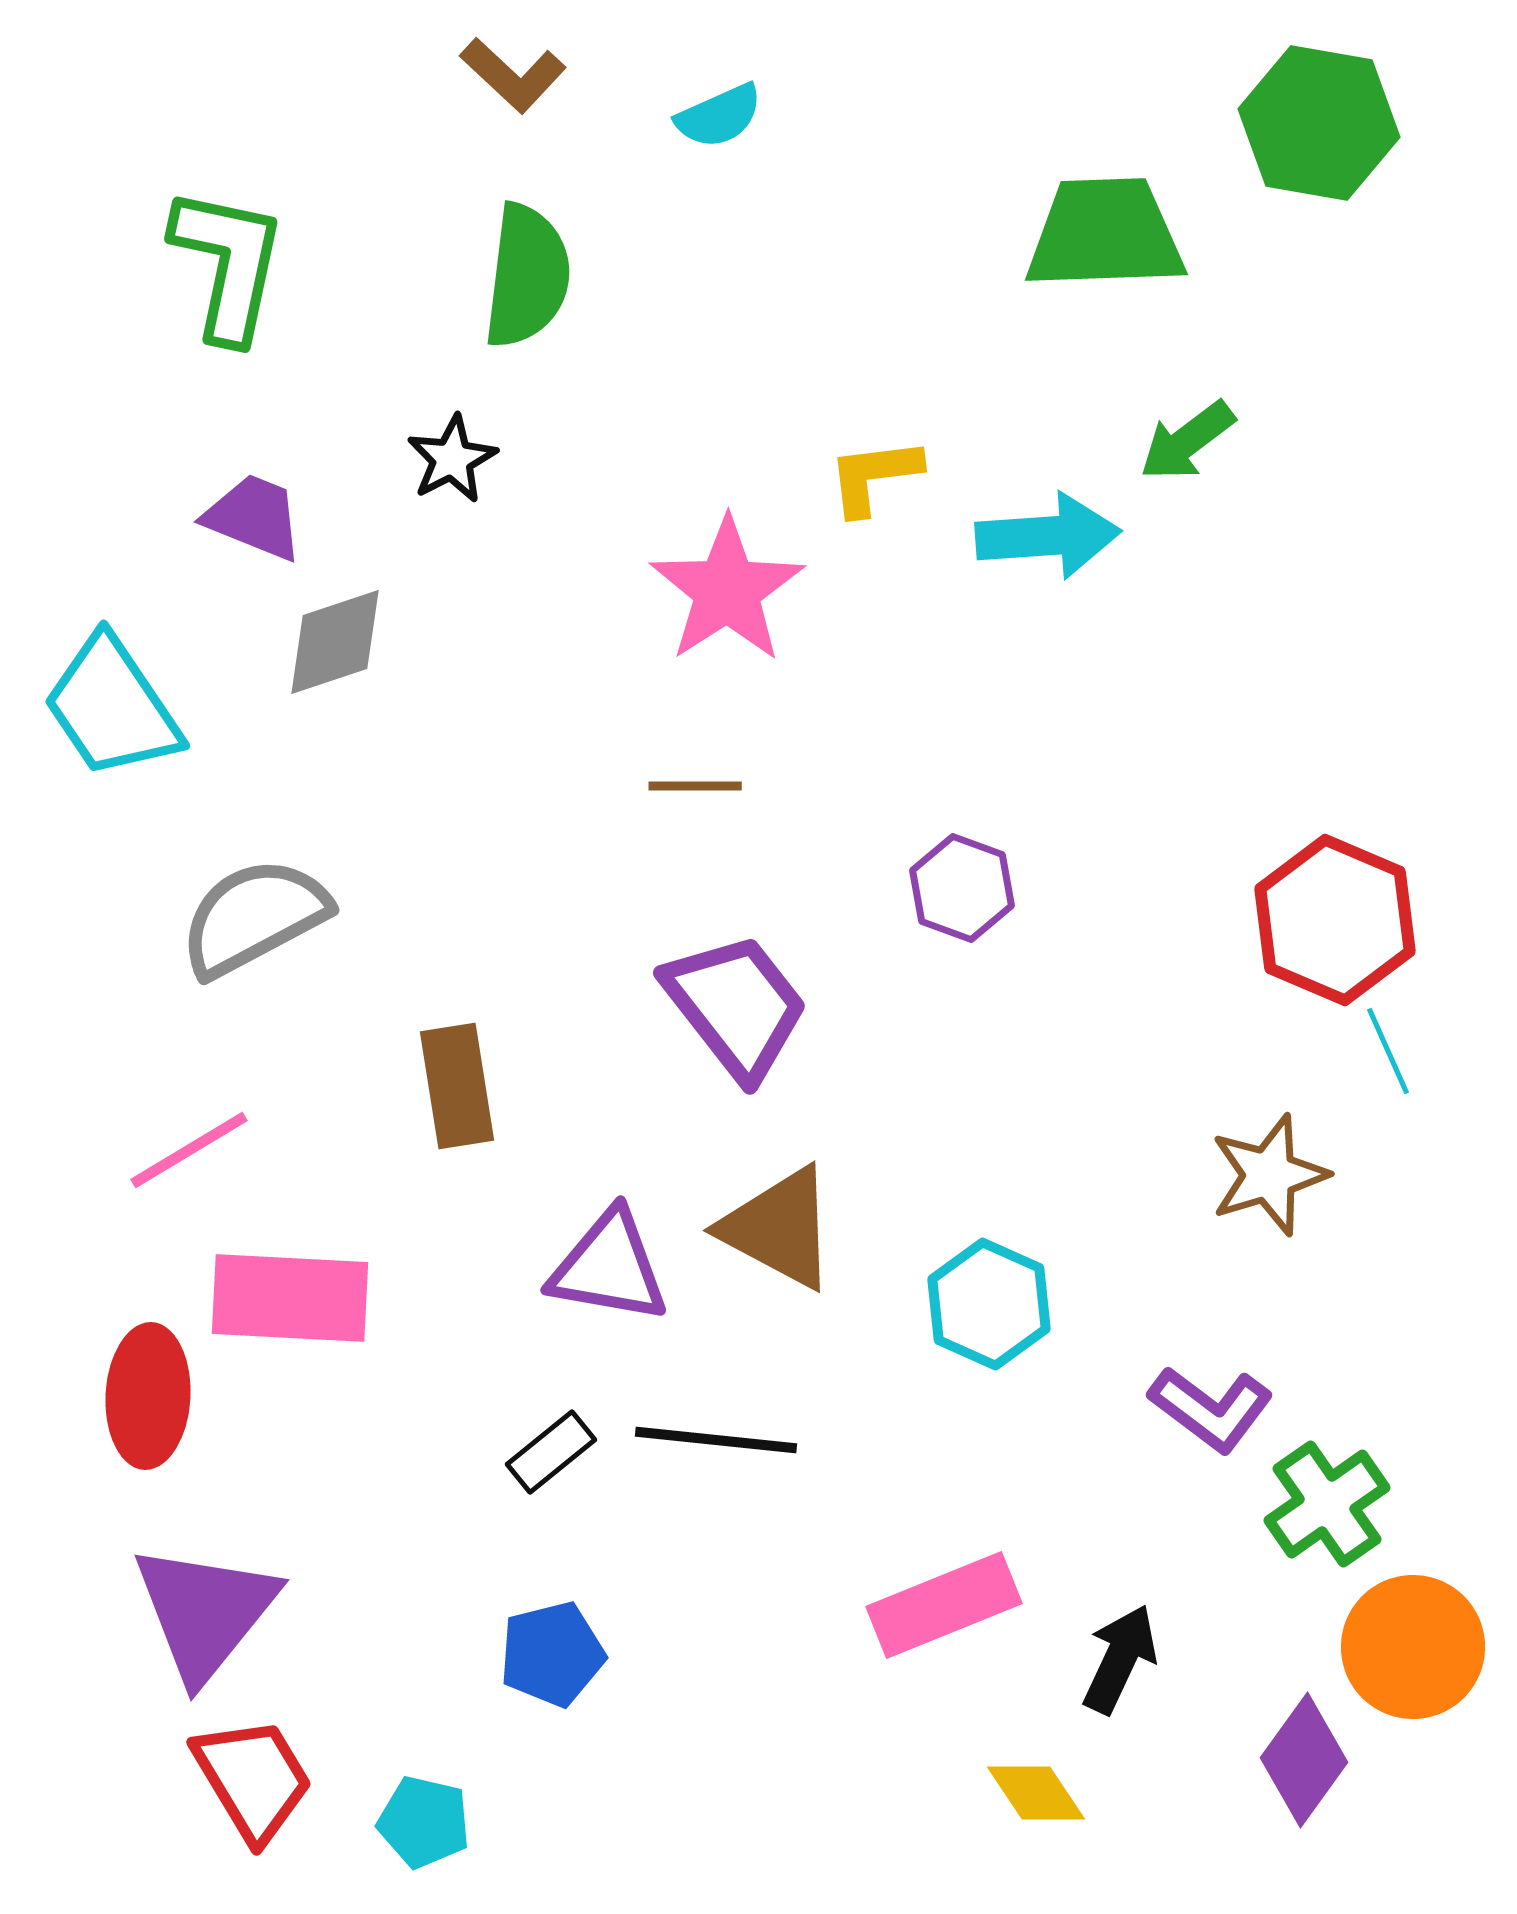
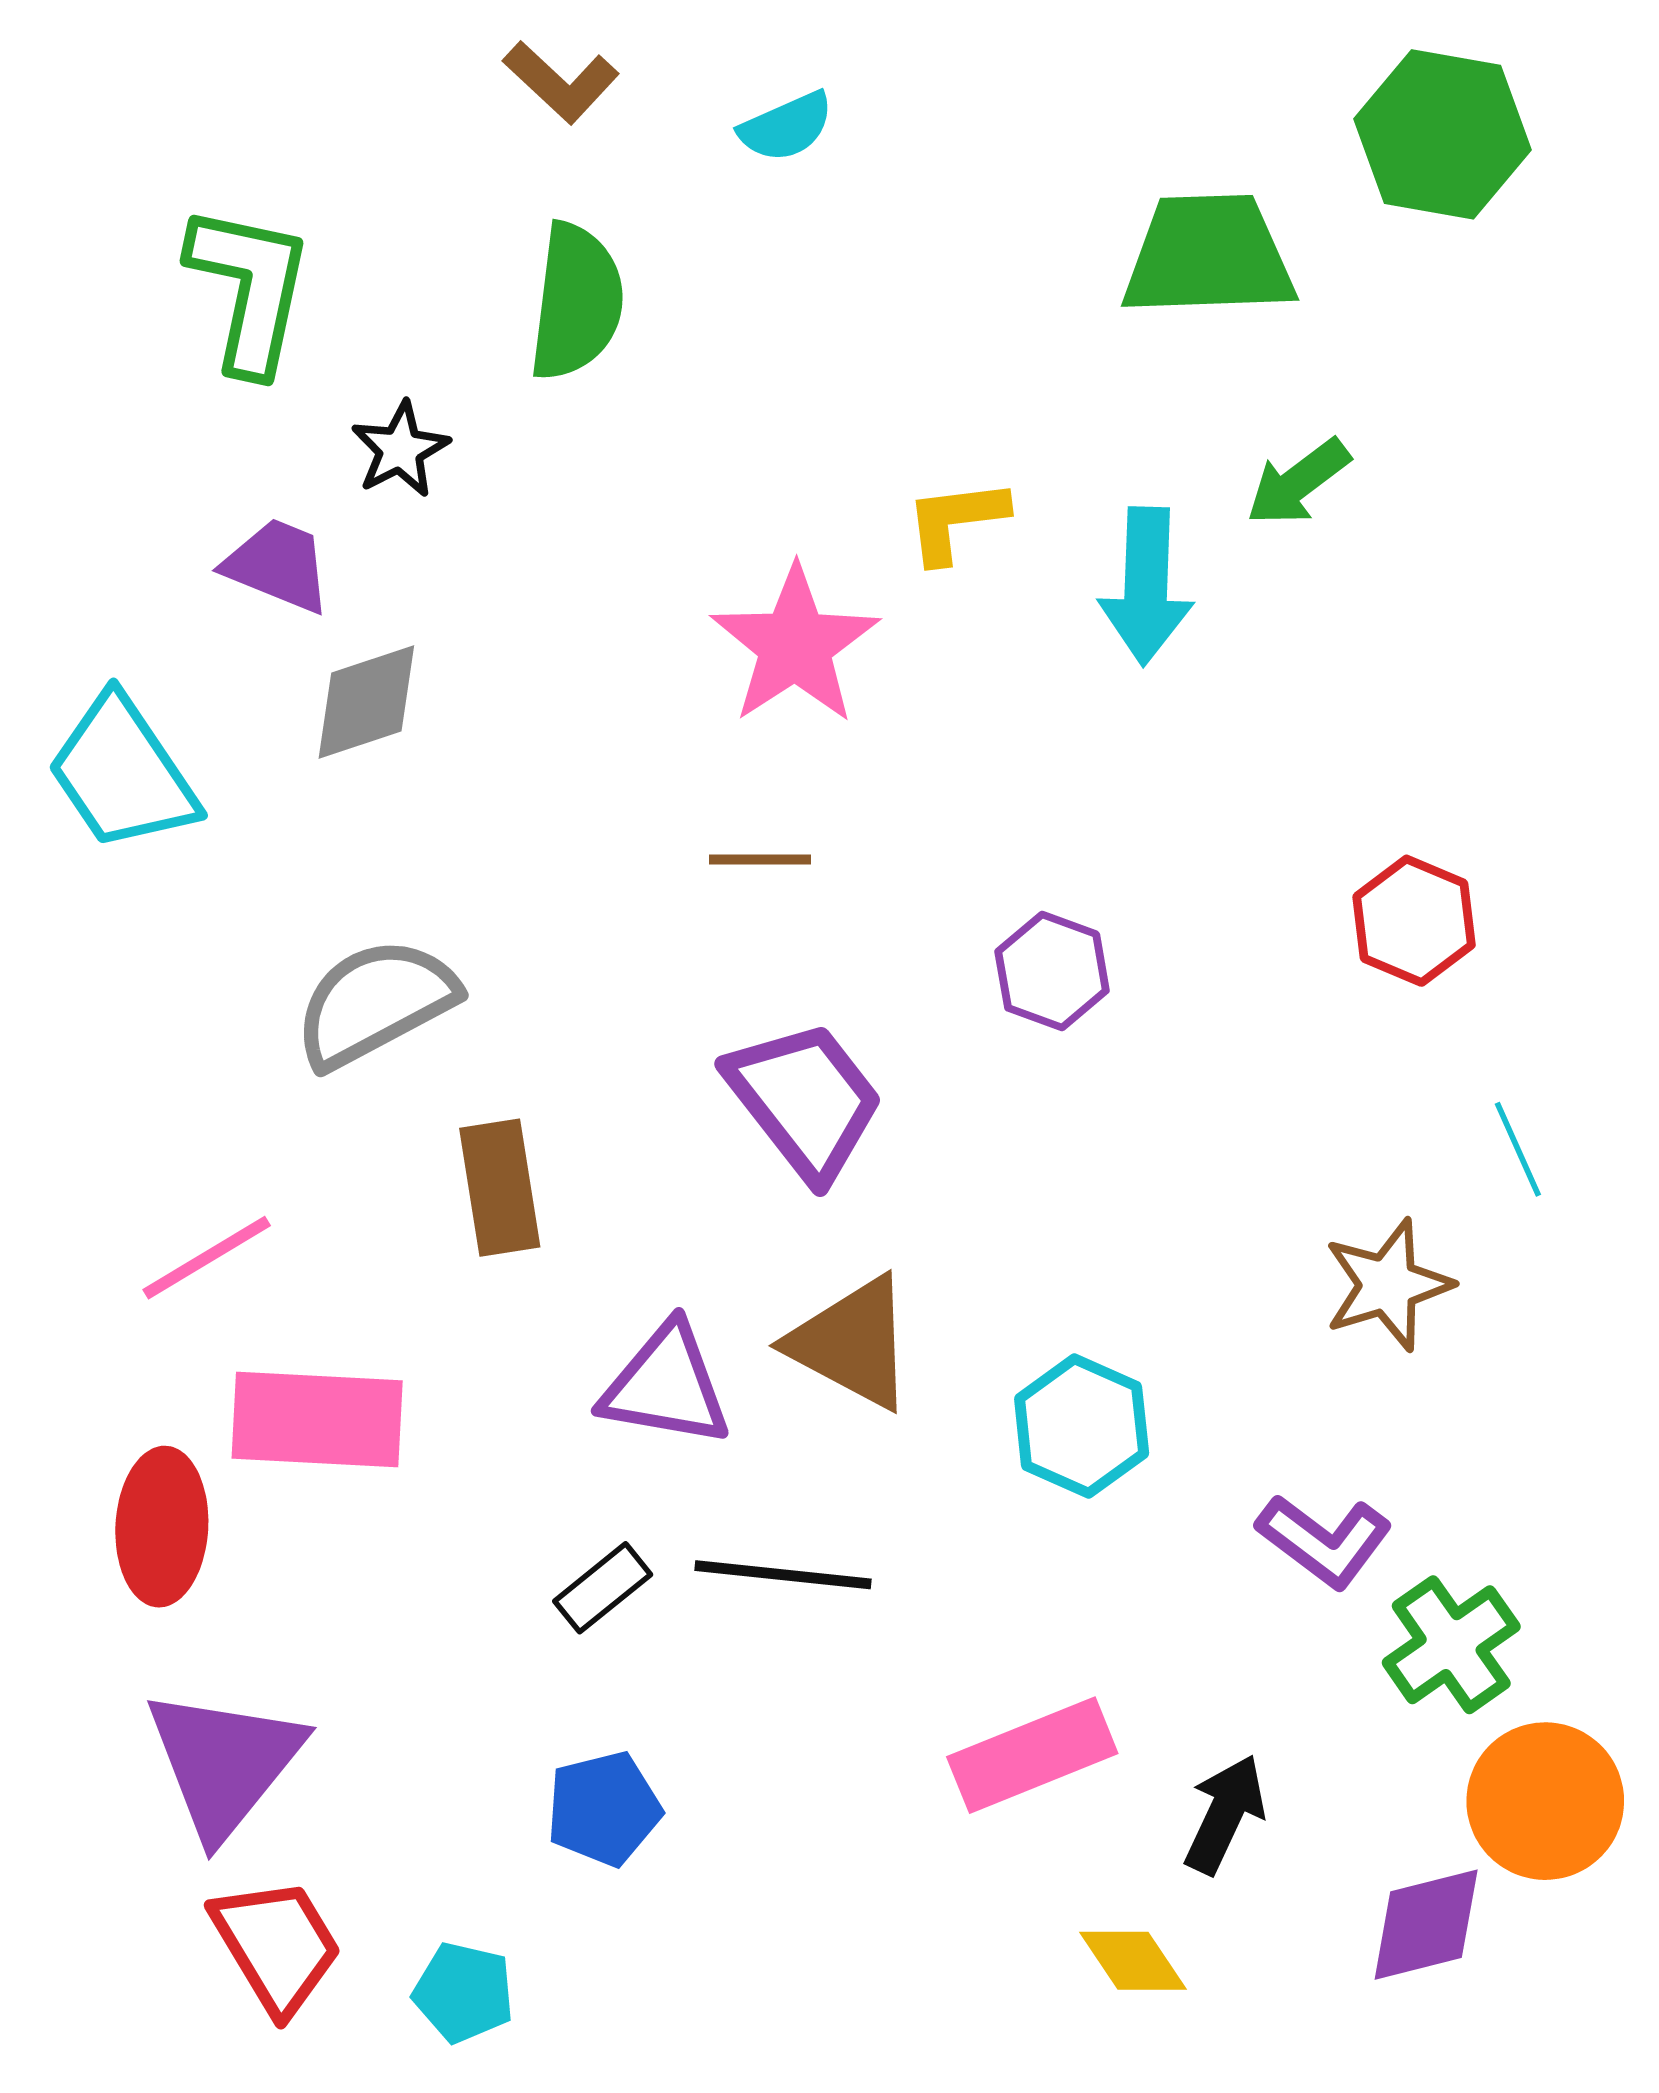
black star: (452, 459) -> (400, 449), moved
cyan arrow: (1048, 536) -> (1146, 586), turned 96
gray semicircle: (254, 917) -> (375, 1003), moved
red hexagon: (1335, 920) -> (1414, 921), moved, size x0.7
purple diamond: (1304, 1760) -> (1426, 1925), turned 40

